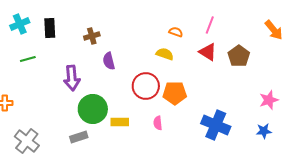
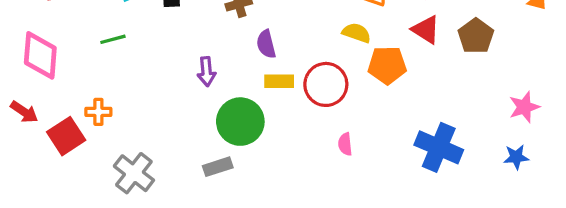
green line: (28, 59) -> (113, 39), moved
purple arrow: (72, 78) -> (206, 72), size x0.7
orange pentagon: (175, 93) -> (387, 65), moved
yellow rectangle: (120, 122) -> (279, 81), moved

